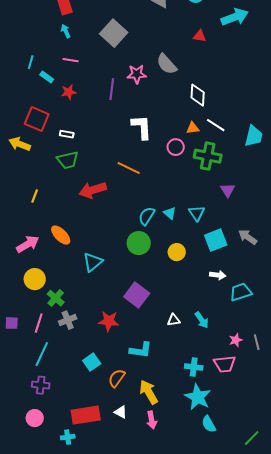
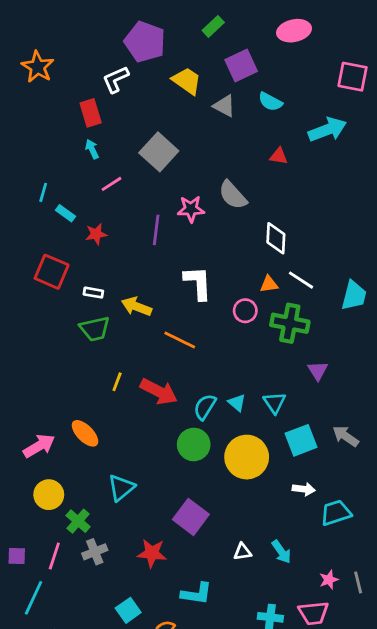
pink line: (71, 60) -> (111, 184), moved, turned -42
yellow arrow: (20, 144) -> (137, 307), moved
red arrow: (93, 190) -> (159, 392), moved, turned -136
yellow line: (35, 196) -> (117, 382), moved
yellow circle: (177, 252) -> (247, 457), size x1.8
cyan triangle: (93, 262) -> (121, 488), moved
cyan line: (42, 354) -> (33, 598), moved

